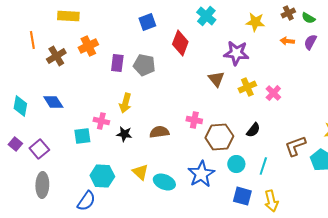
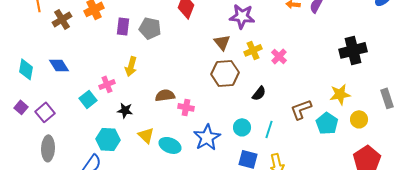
pink cross: (194, 120) -> (186, 107), moved
pink cross: (101, 121) -> (107, 84), turned -35
black star: (124, 134) -> (125, 110), moved
cyan square: (82, 136) -> (88, 99), turned -30
brown hexagon: (219, 137) -> (225, 73), moved

